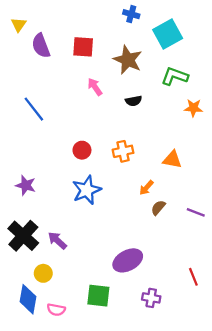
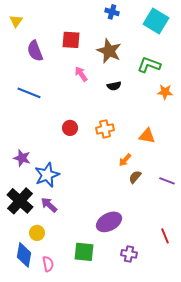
cyan square: (168, 34) -> (156, 21), moved, turned -30
purple semicircle: (41, 46) -> (35, 51), moved
blue line: (34, 109) -> (29, 93), turned -30
blue star: (87, 190) -> (47, 175), moved
pink semicircle: (56, 310) -> (48, 264), turned -112

